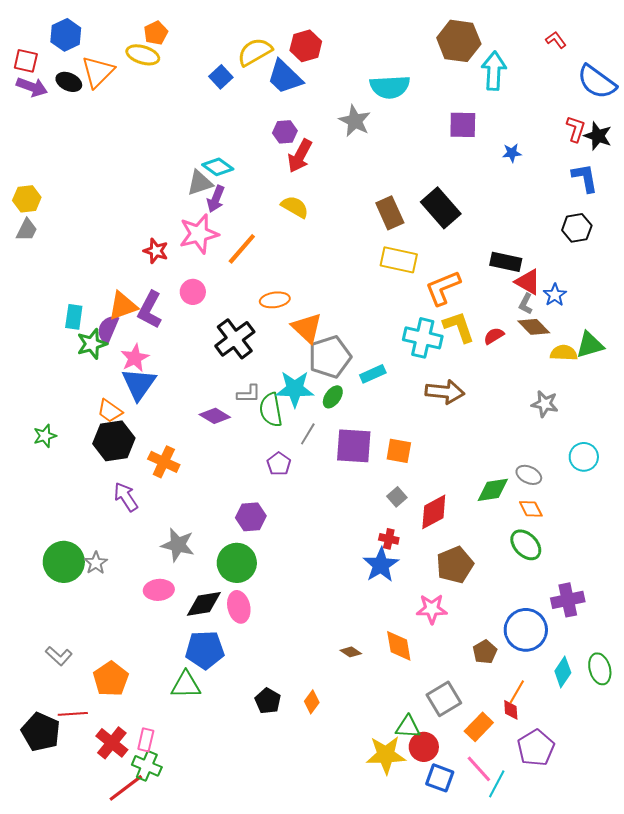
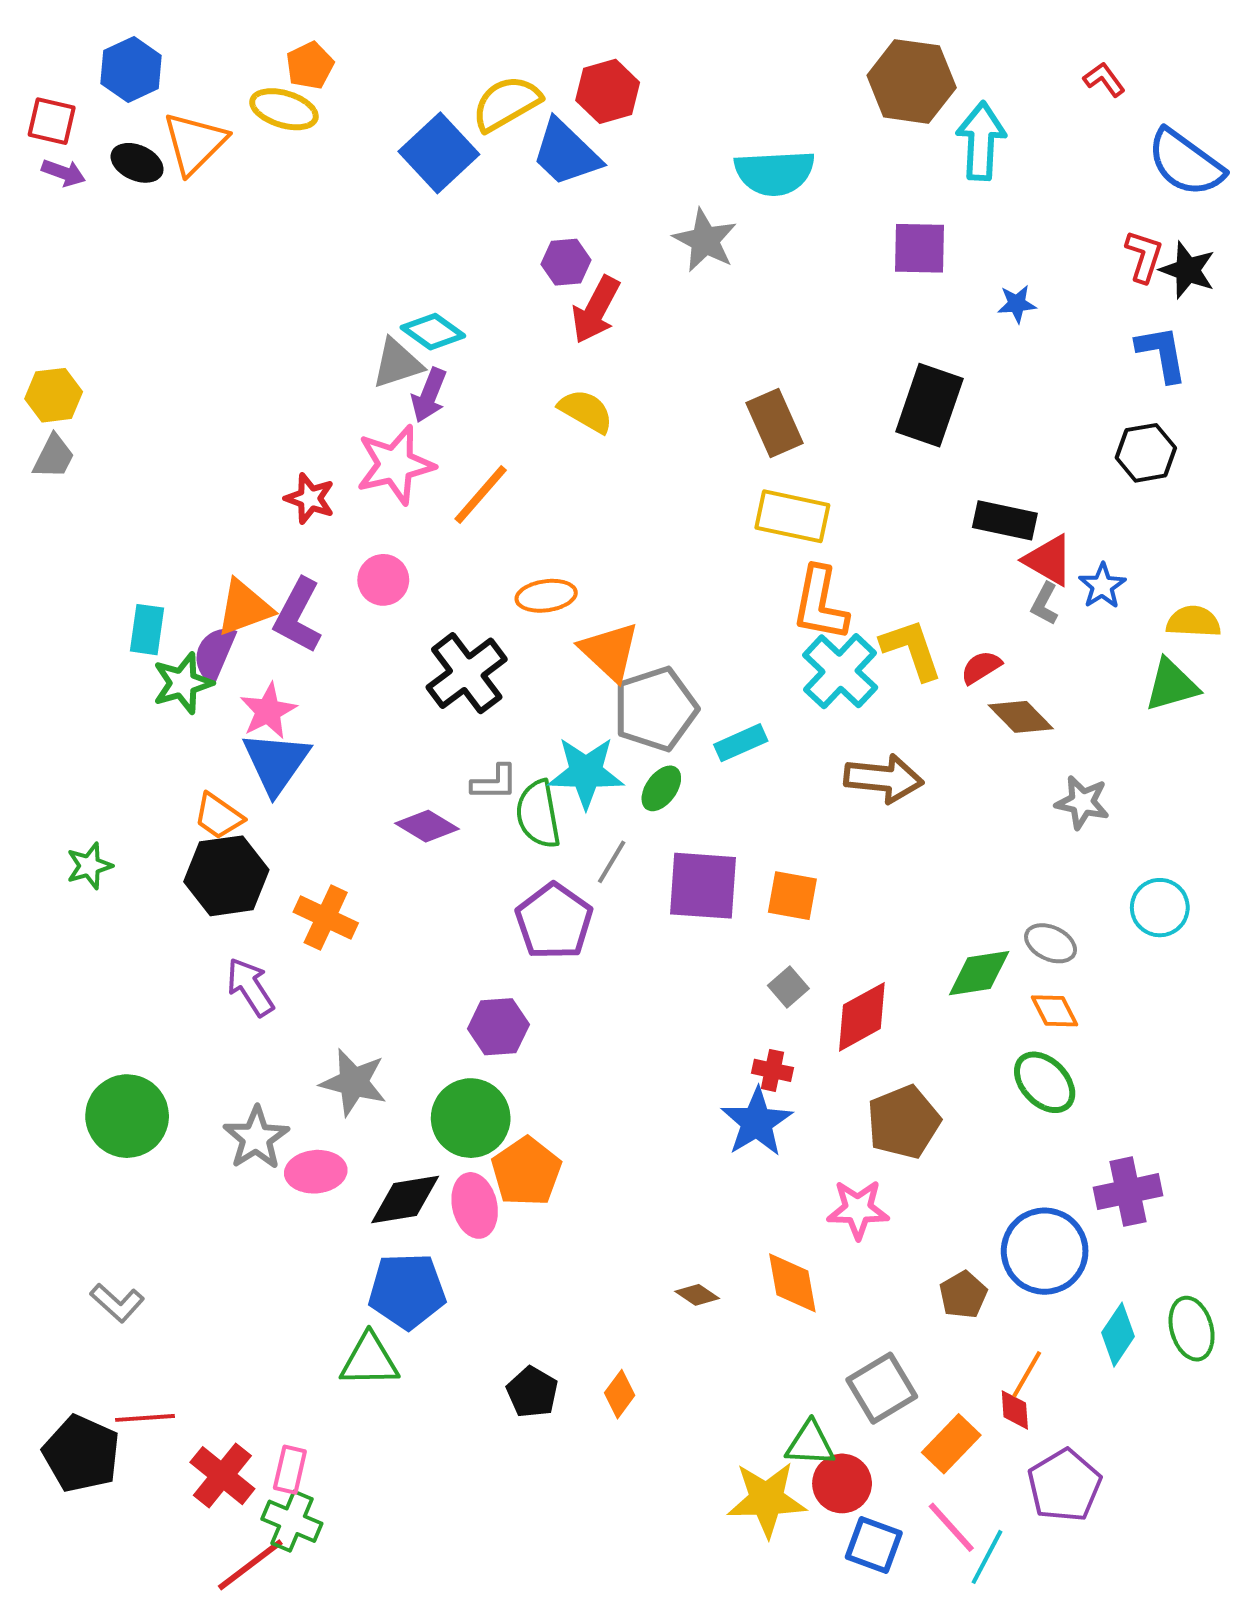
blue square: (221, 77) -> (439, 153), size x1.6
purple arrow: (32, 87) -> (64, 173), size x0.7
black rectangle: (441, 208) -> (929, 405), moved, turned 60
orange L-shape: (443, 288) -> (820, 604), moved, turned -57
brown diamond: (534, 327) -> (1021, 717), moved
cyan cross: (423, 338) -> (840, 671), turned 30
yellow semicircle: (564, 353) -> (1194, 622), moved
purple pentagon: (279, 464) -> (554, 921), size x1.6
gray star: (96, 563) -> (256, 1138), moved, size x1.4
orange pentagon: (111, 679) -> (526, 1172), moved

